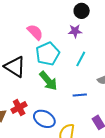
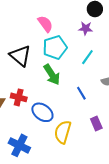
blue line: (80, 95) -> (81, 93), turned 56
red cross: (19, 108) -> (19, 97), turned 35

